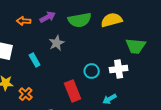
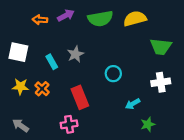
gray star: (57, 43) -> (76, 54), moved
white cross: (119, 69) -> (161, 82), moved
red rectangle: (73, 91) -> (80, 97), moved
orange cross: (26, 94) -> (42, 89), moved

